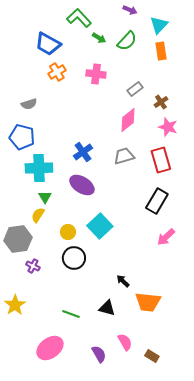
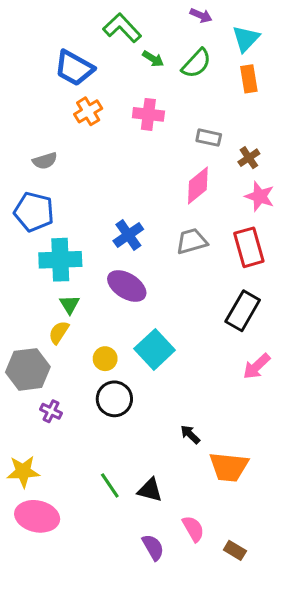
gray rectangle: (135, 89) -> (209, 138), turned 49
yellow star: (15, 305) -> (23, 472), turned 30
black triangle: (107, 308) -> (150, 490), moved
green line: (71, 314) -> (110, 485), turned 36
pink ellipse: (50, 348) -> (37, 516), moved, turned 48

